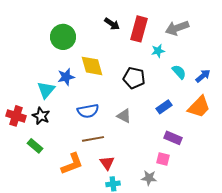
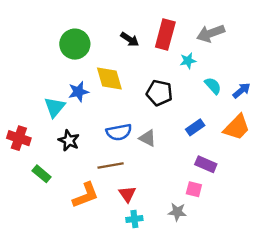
black arrow: (112, 24) -> (130, 39), moved
blue semicircle: (88, 111) -> (119, 132), moved
black star: (41, 116) -> (69, 140), moved

